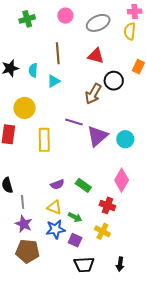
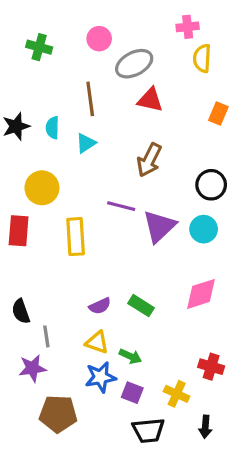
pink cross: (135, 11) -> (188, 27), moved
green cross: (27, 19) -> (39, 47), turned 35
gray ellipse: (98, 23) -> (134, 64), moved
black circle: (114, 81) -> (211, 185), moved
pink diamond: (122, 180) -> (201, 294), turned 45
red cross: (107, 205) -> (211, 367), moved
purple star: (24, 224) -> (32, 368), moved, turned -30
yellow cross: (102, 231) -> (177, 394), moved

